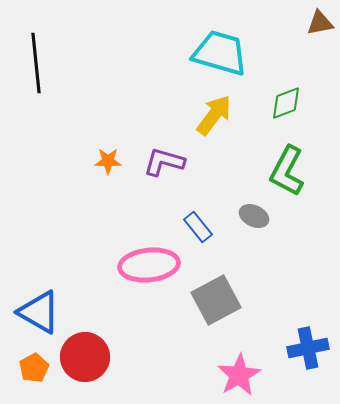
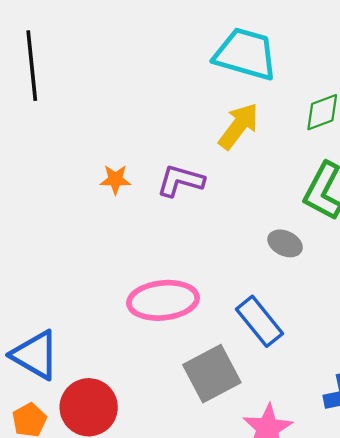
blue rectangle: (198, 227) -> (259, 321), moved, size x1.4
gray square: (216, 300) -> (212, 374), moved

